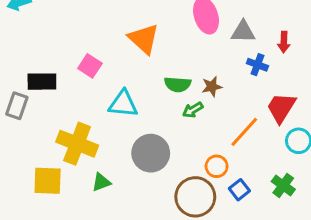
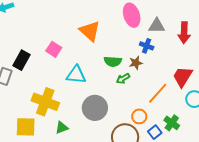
red arrow: (284, 42) -> (184, 33), size x1.5
blue cross: (257, 65) -> (147, 46), moved
black rectangle: (42, 82) -> (21, 60), turned -60
green cross: (283, 185) -> (172, 123), moved

